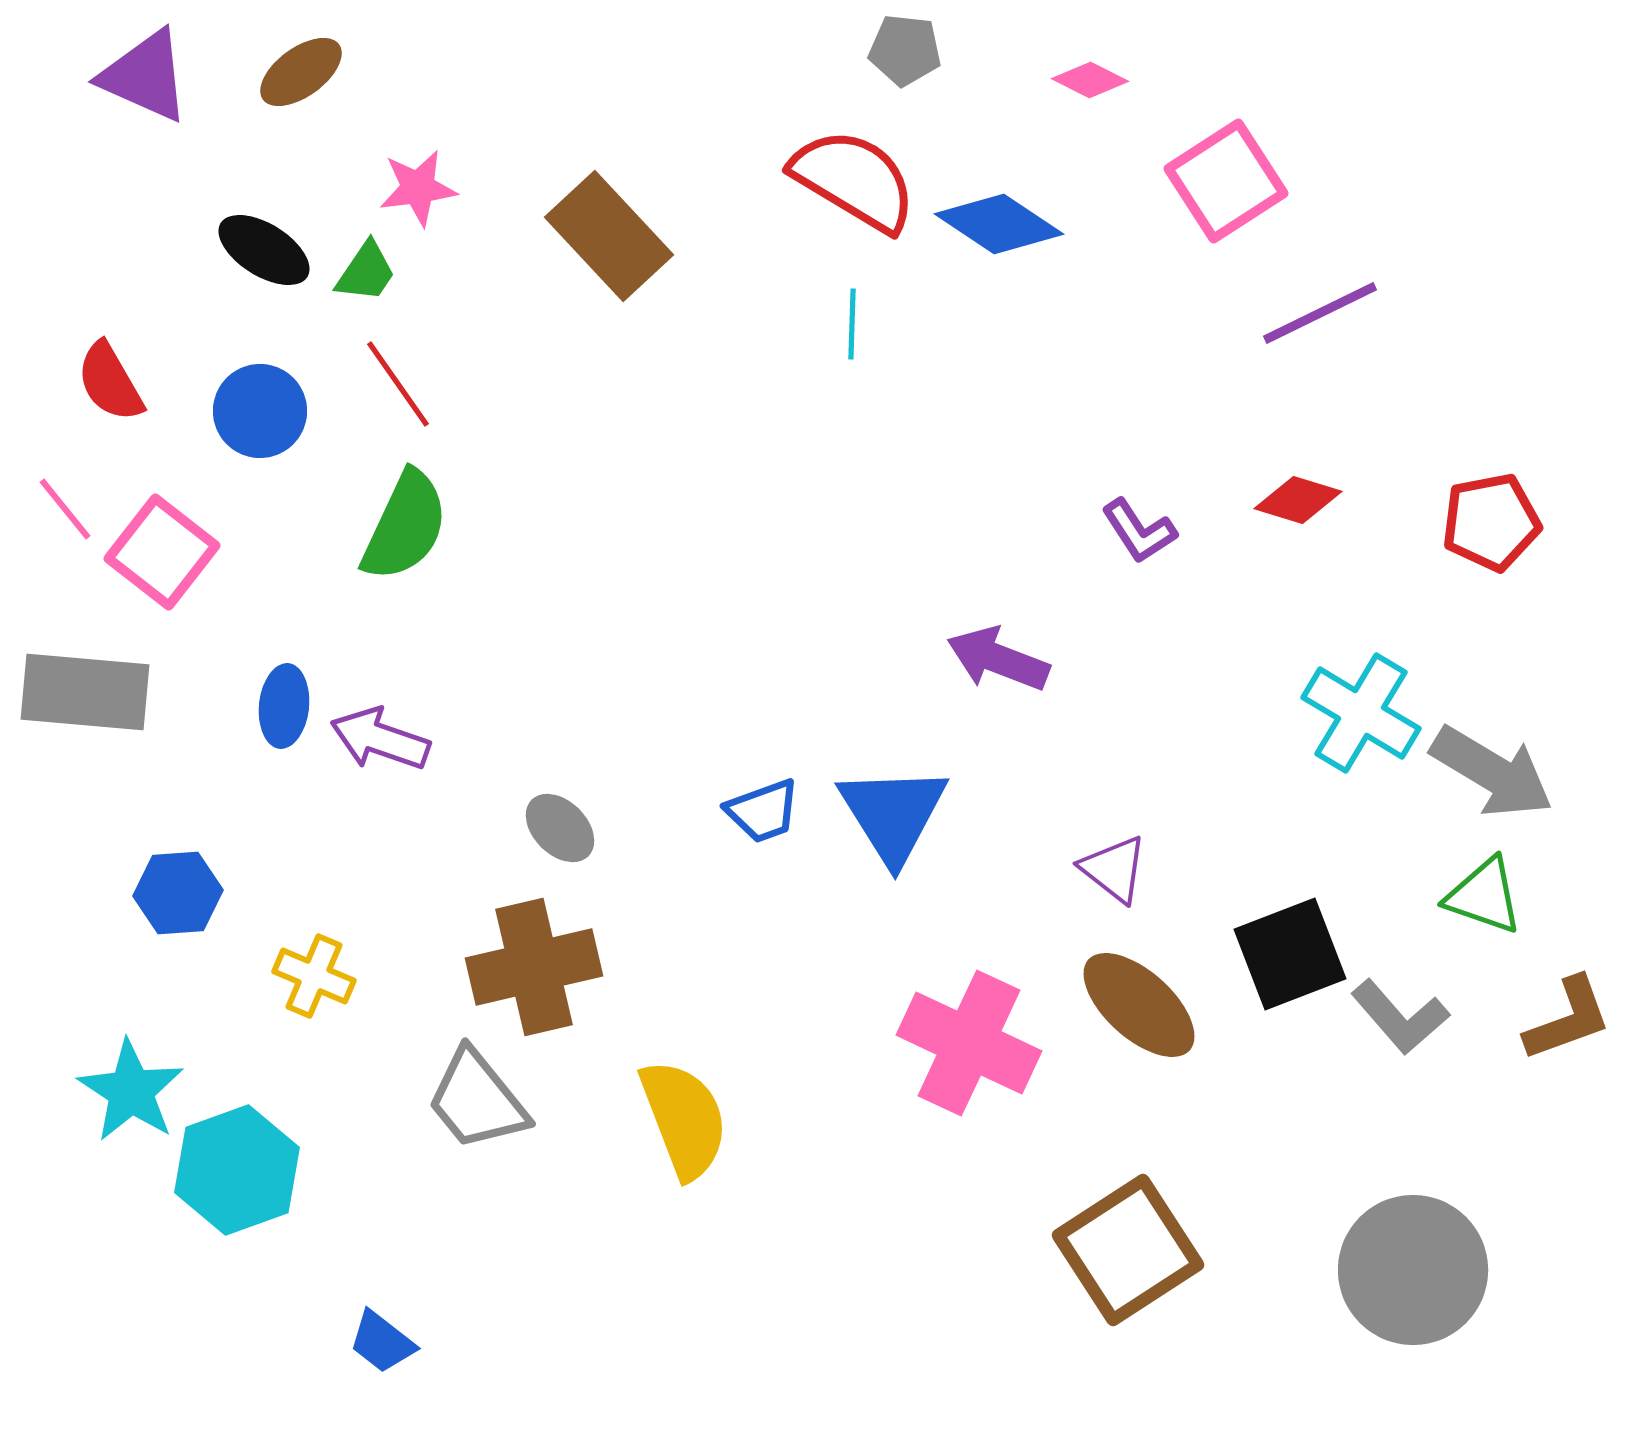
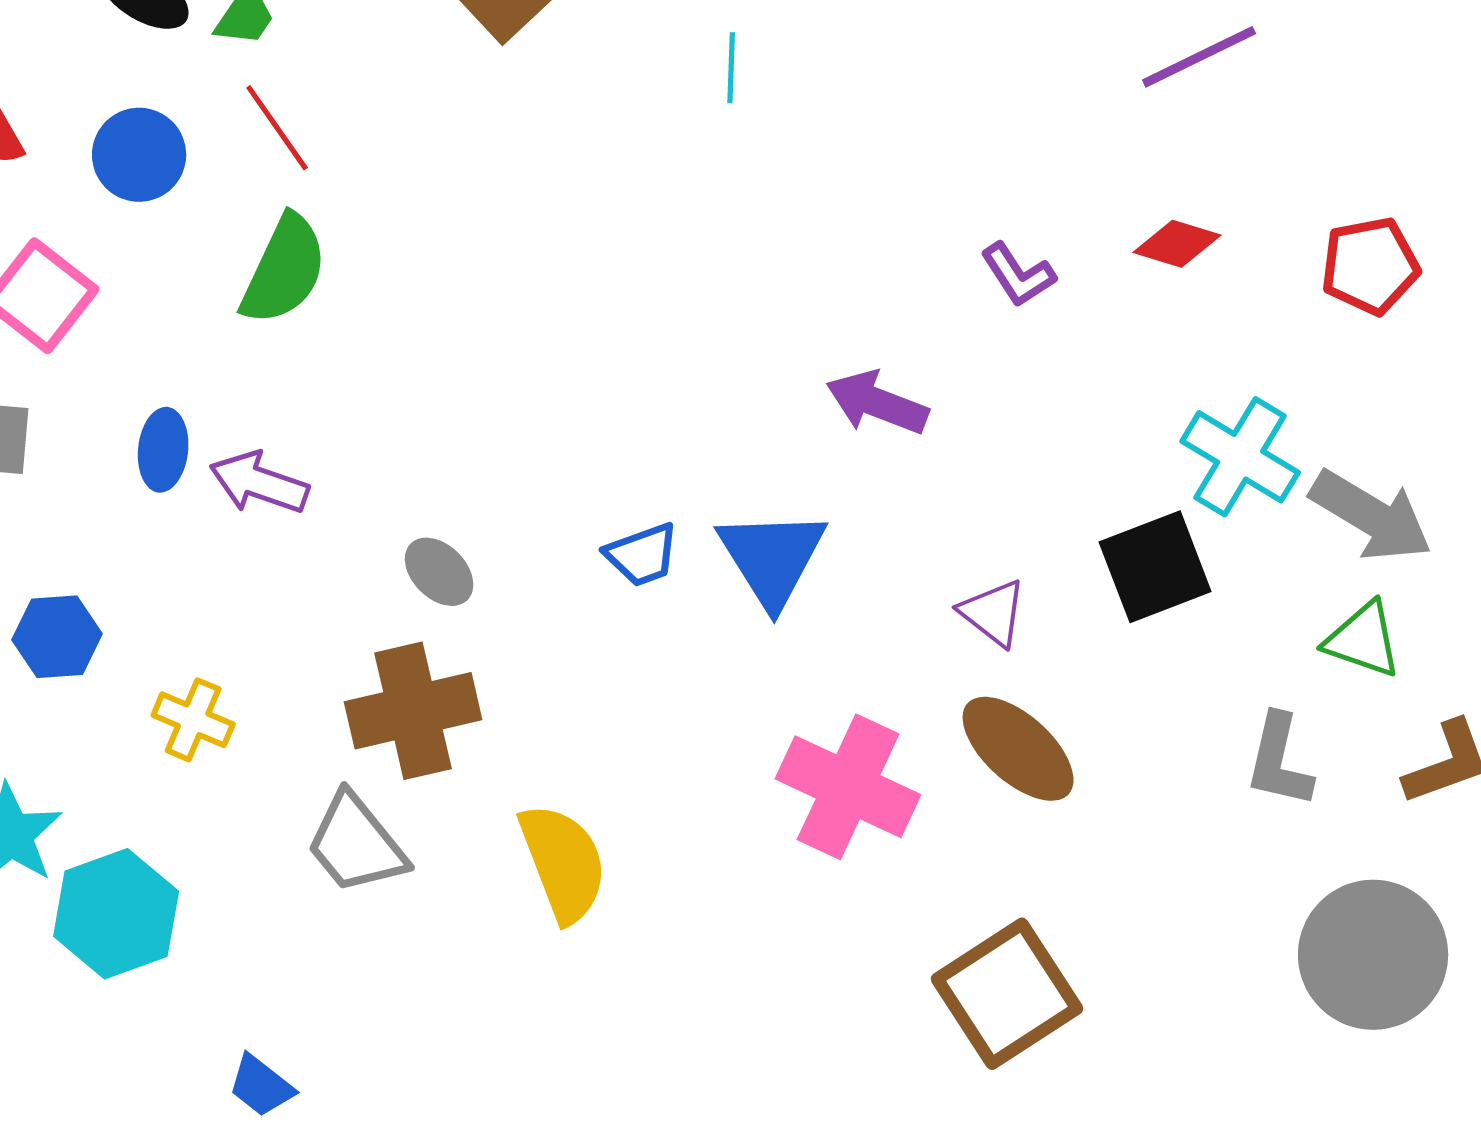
black square: (1290, 954) -> (1155, 567), moved
gray L-shape: (1400, 1017) -> (1279, 761), turned 54
gray circle: (1413, 1270) -> (1373, 955), moved

